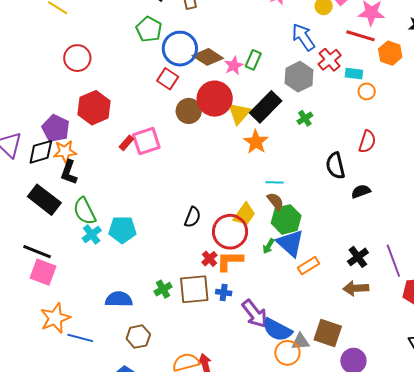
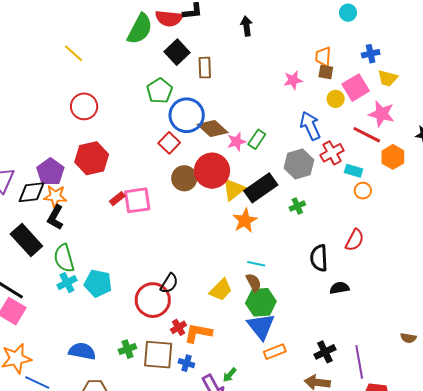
red circle: (230, 232) -> (153, 300), moved
green arrow: (269, 246) -> (230, 375), moved

